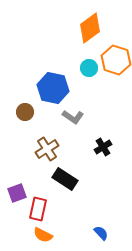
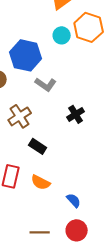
black rectangle: (65, 179) -> (38, 146), size x0.7
orange semicircle: (43, 235) -> (41, 182), moved

